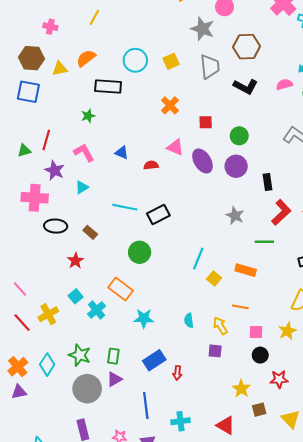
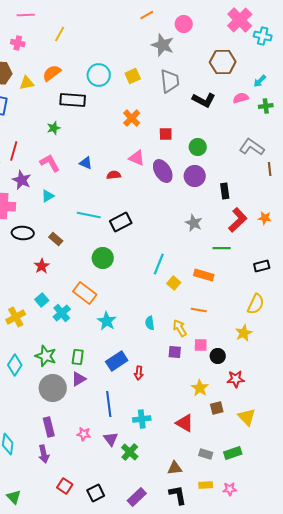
brown hexagon: (247, 47) -> (223, 62), moved
cyan star: (144, 318) -> (107, 321), turned 30
pink square: (256, 332) -> (201, 345), moved

